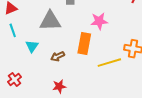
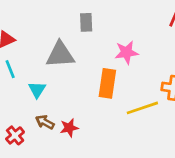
brown arrow: (58, 56) -> (45, 122), moved, turned 56
red star: (59, 86) -> (69, 128), moved

